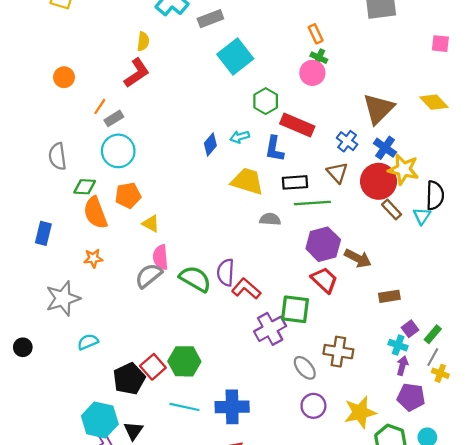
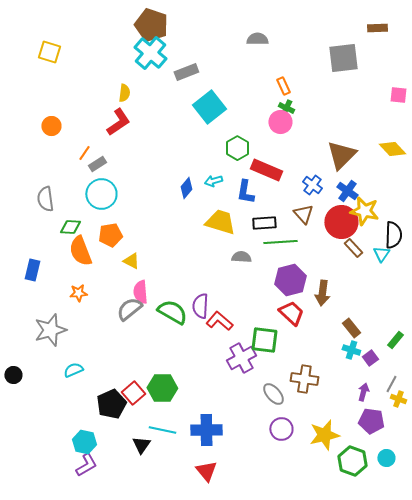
brown arrow: (358, 258) -> (322, 293), turned 70
brown rectangle: (389, 296) -> (351, 328), turned 60
green rectangle: (433, 334) -> (395, 340), moved
cyan cross: (398, 345) -> (351, 350), moved
cyan hexagon: (100, 420) -> (84, 442), size x0.7
black triangle: (133, 431) -> (141, 445), moved

